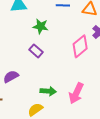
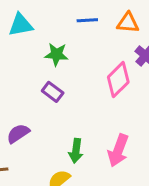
green arrow: (48, 91) -> (76, 151), turned 98

